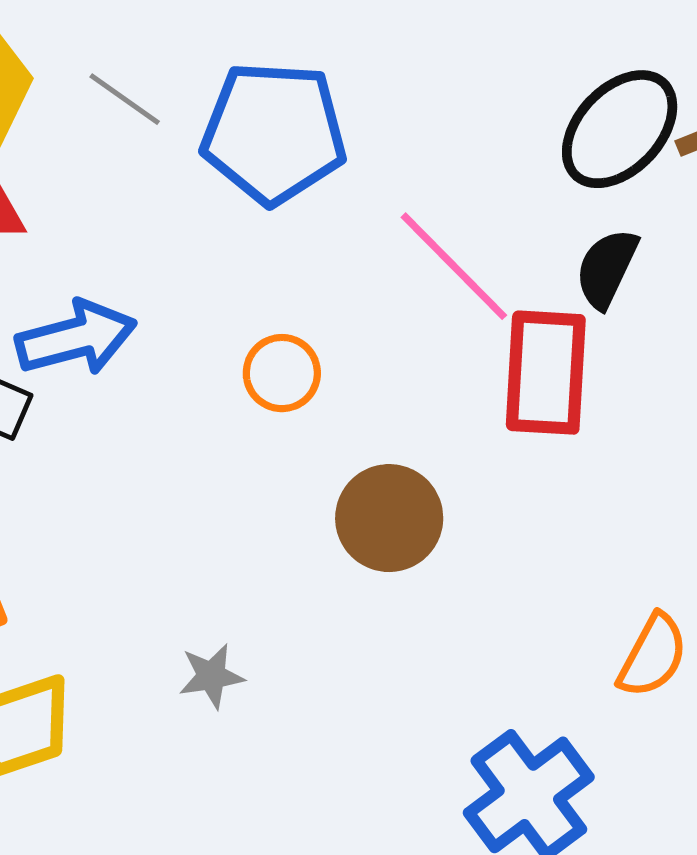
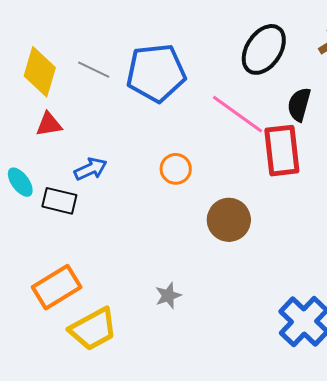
black ellipse: (620, 129) -> (264, 49), moved
blue arrow: (76, 338) -> (91, 169), size x0.7

